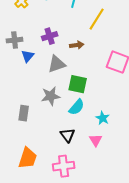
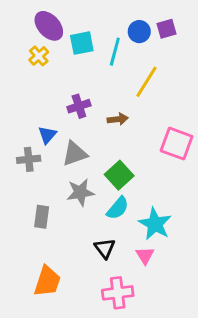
gray cross: (15, 40) -> (29, 159), moved
gray triangle: (57, 64) -> (75, 154), moved
green square: (78, 84) -> (119, 175), turned 36
cyan star: (103, 118) -> (155, 224), size x1.6
pink cross: (64, 166) -> (118, 293), moved

